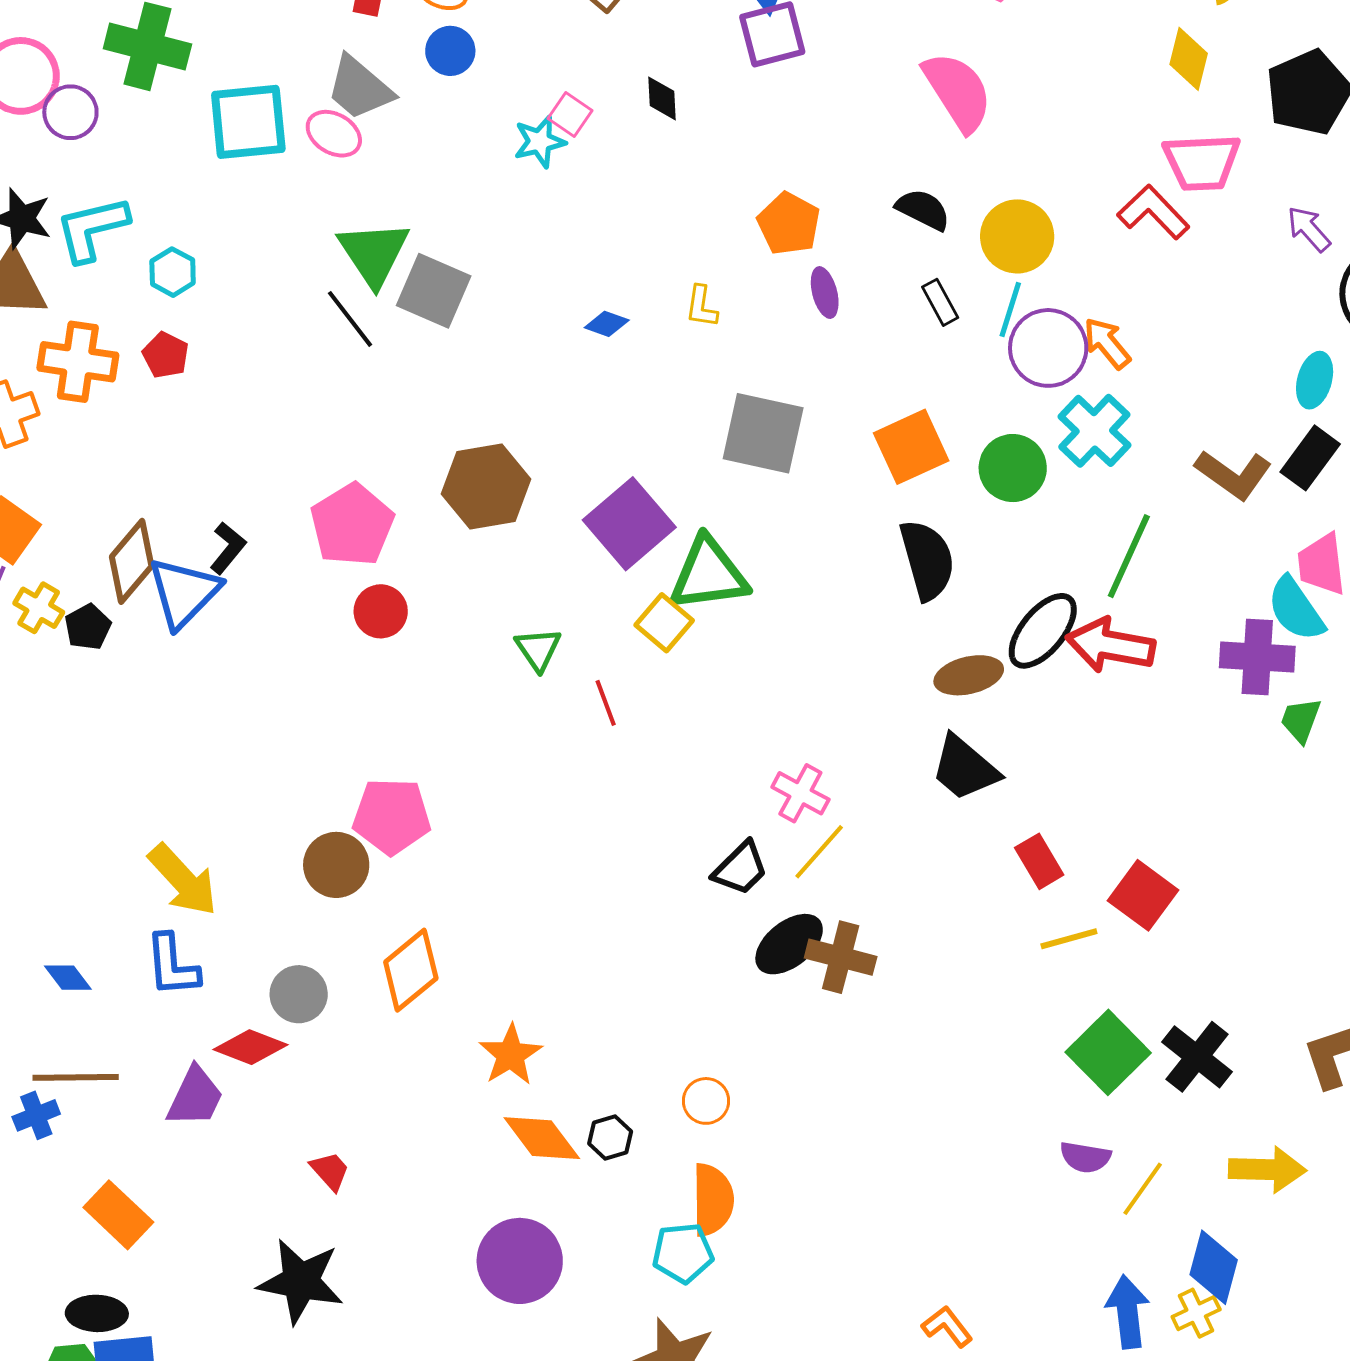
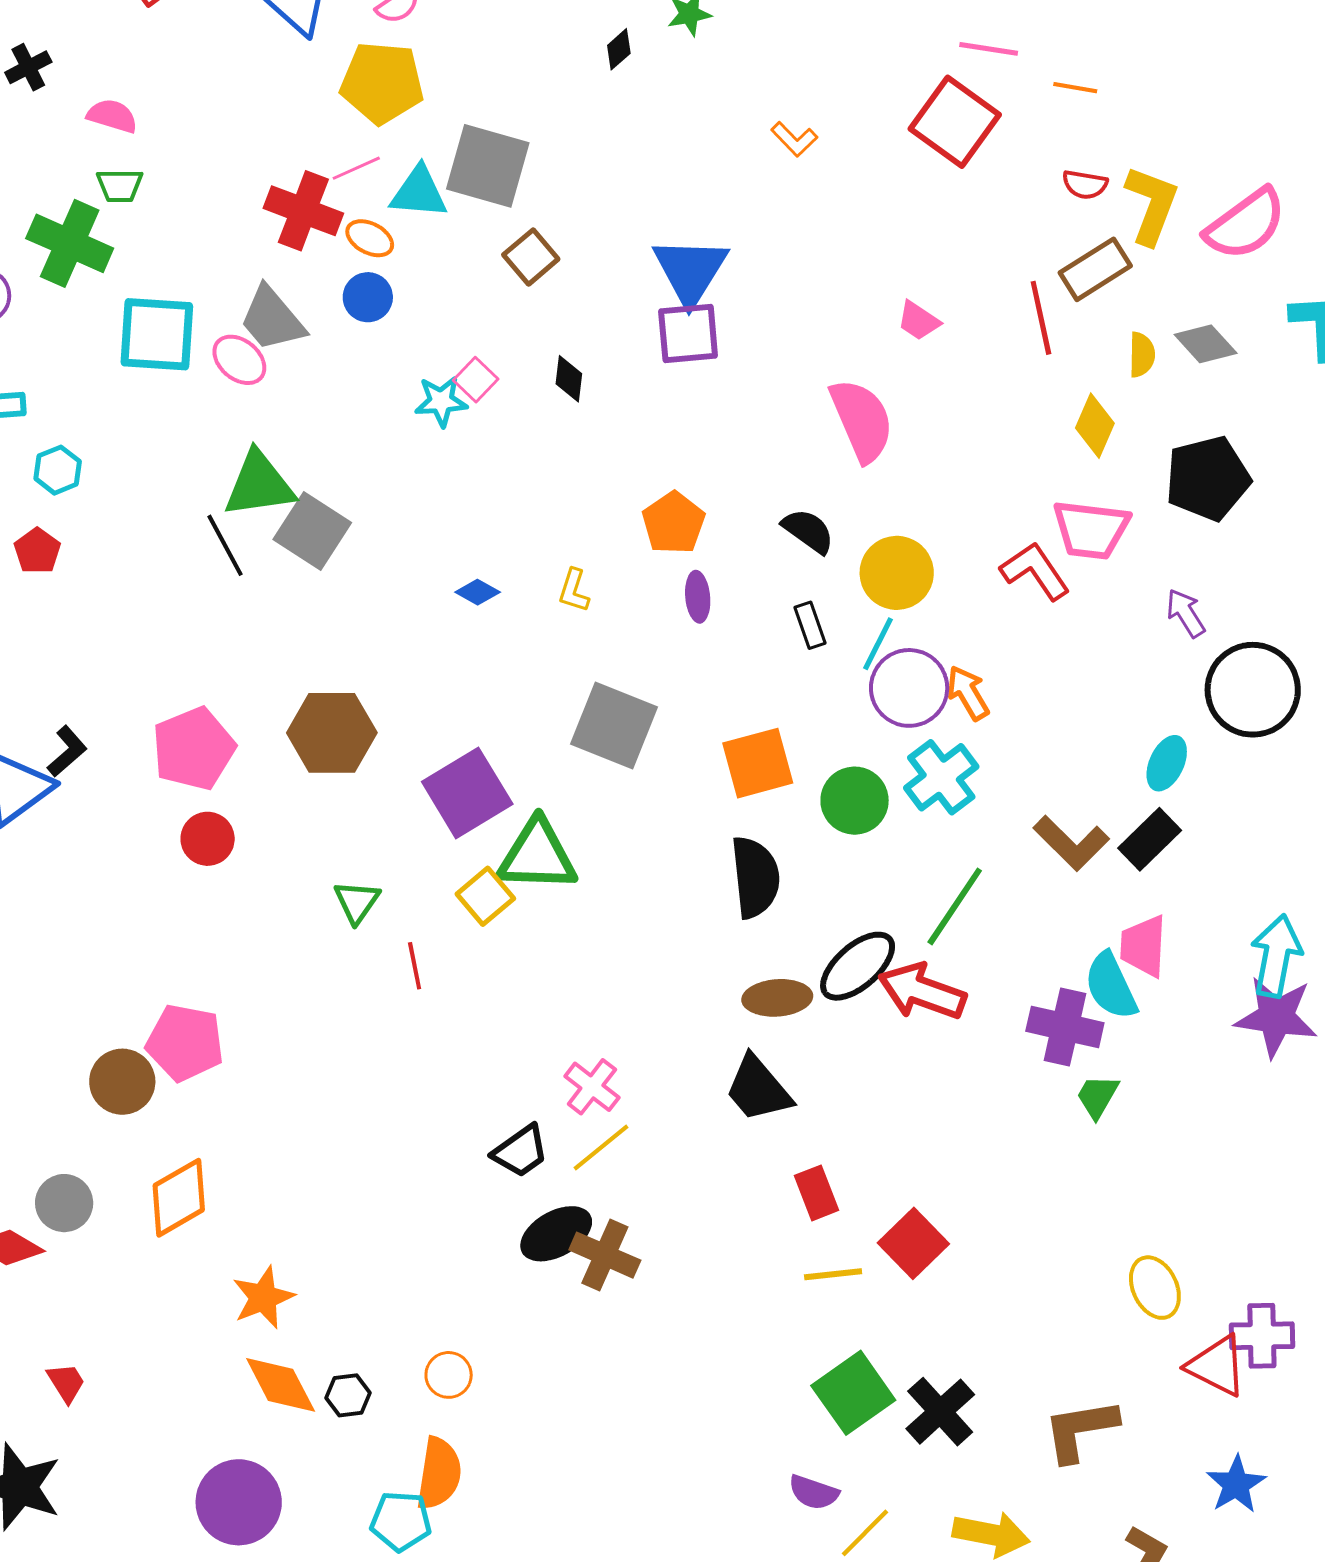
green triangle: (374, 253) -> (259, 484), turned 46

